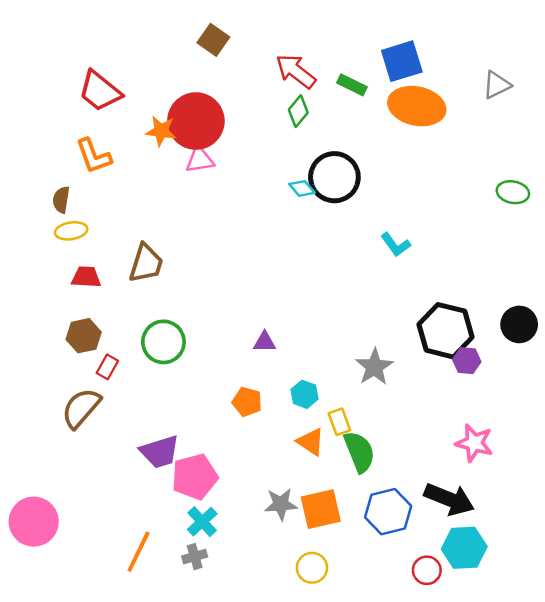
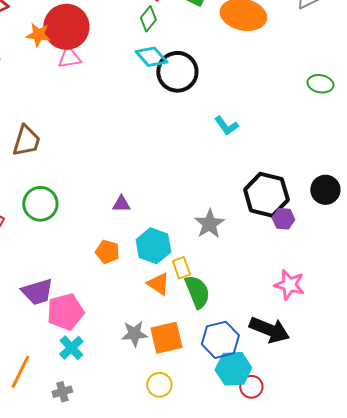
cyan diamond: (302, 188) -> (151, 57), moved, size x1.5
cyan hexagon: (304, 394) -> (153, 246), size x1.6
cyan hexagon: (464, 548) -> (233, 369), moved
gray cross: (195, 557) -> (62, 392), moved

